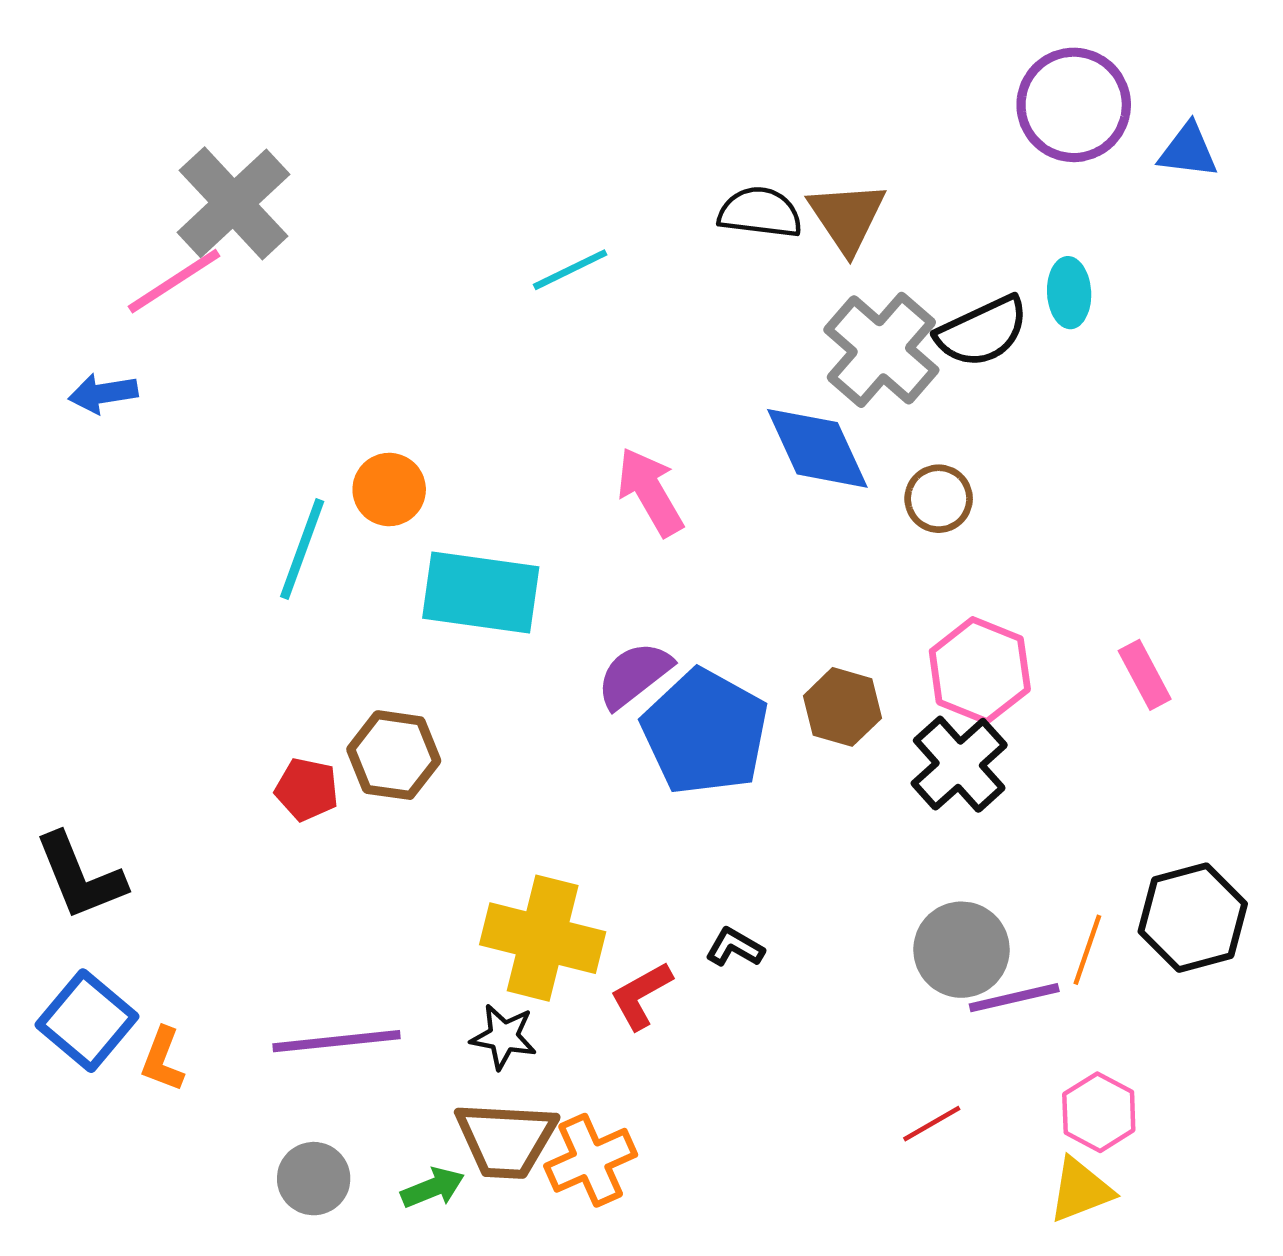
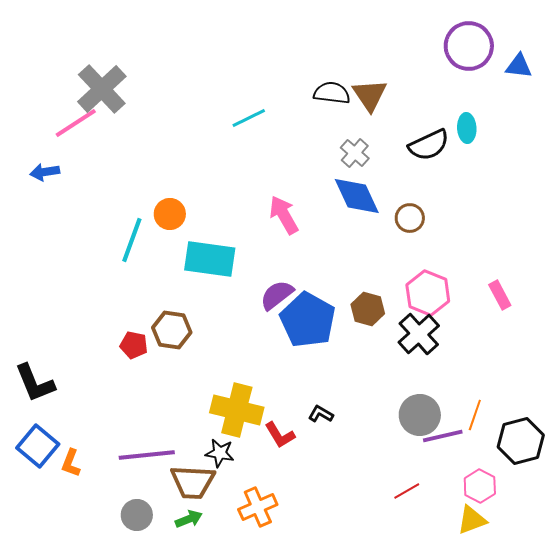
gray cross: (881, 350) -> (355, 153), moved, size x0.6
black hexagon: (1193, 918) -> (521, 441), moved
red L-shape: (641, 995) -> (280, 435), turned -92
brown trapezoid: (506, 1140) -> (193, 482), moved

